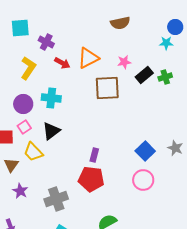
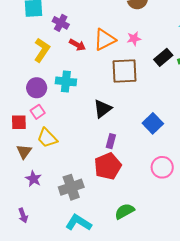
pink star: (124, 62) -> (134, 39), moved
black triangle: (51, 131) -> (103, 109), moved
blue square: (145, 151) -> (153, 123), moved
red pentagon: (91, 179) -> (108, 166), turned -30

